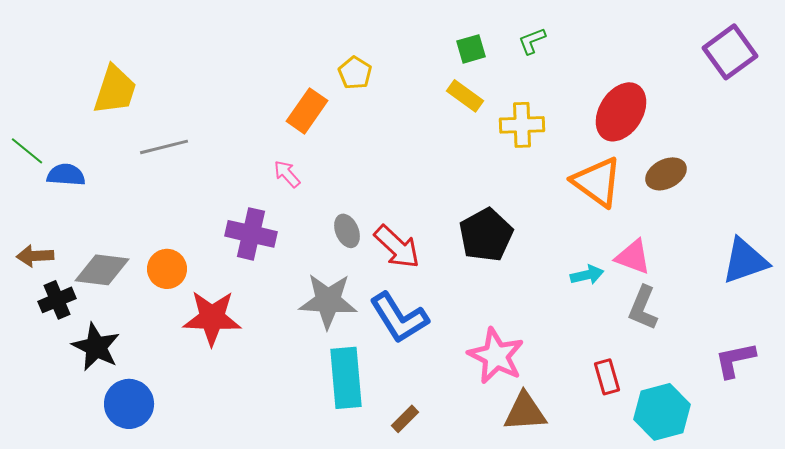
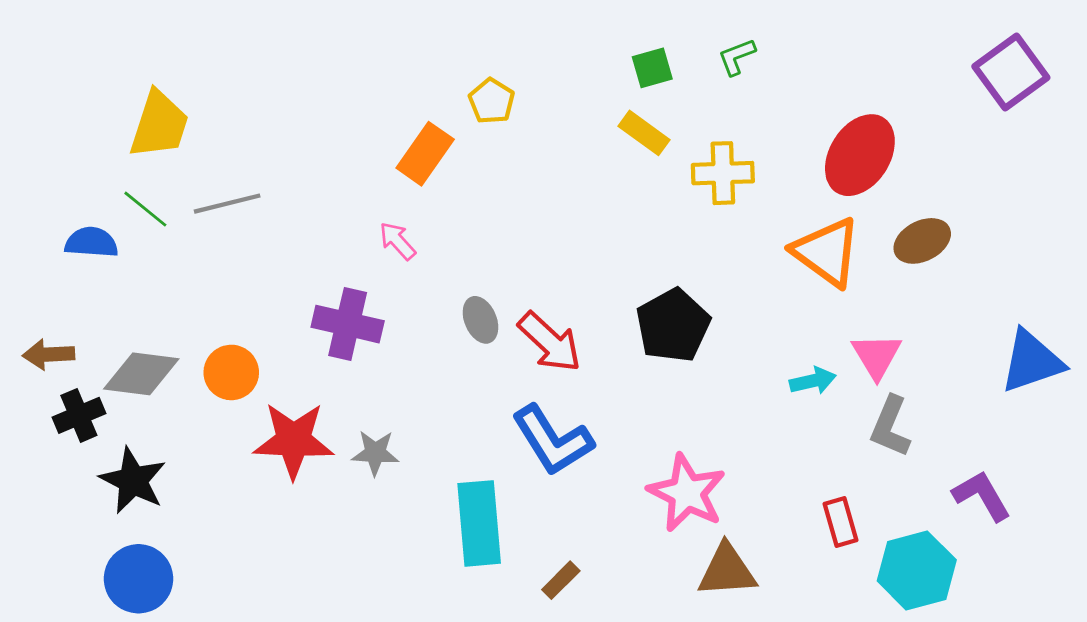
green line: (27, 151) -> (145, 209), moved
pink triangle: (633, 257) -> (877, 356), turned 39
gray star: (328, 301) -> (375, 453), moved, size x0.6
purple L-shape: (735, 360) -> (982, 496), moved, turned 72
blue circle: (129, 404) -> (138, 579), moved

